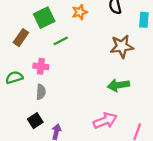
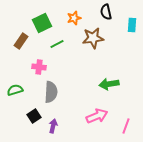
brown star: (122, 46) -> (93, 38), moved
green semicircle: (14, 77) -> (15, 90), moved
gray semicircle: (41, 92) -> (51, 92), moved, size x1.5

